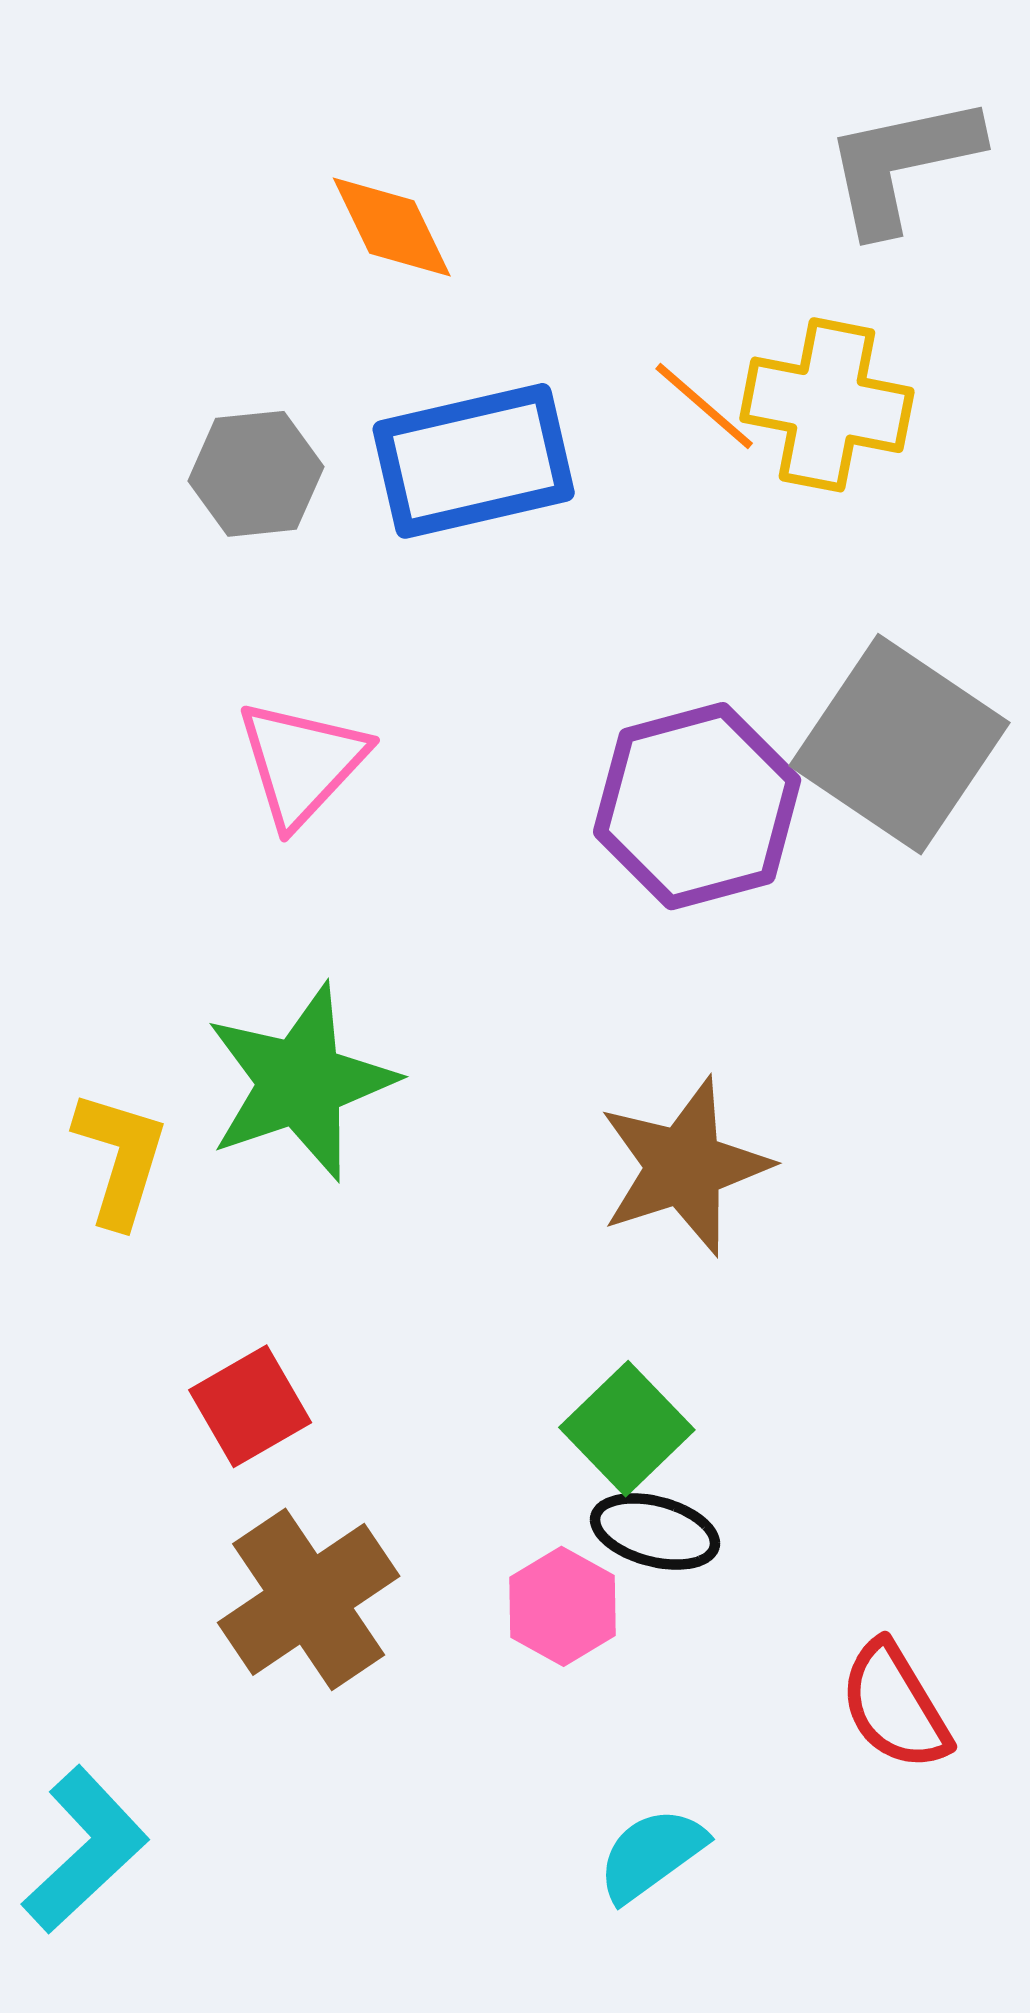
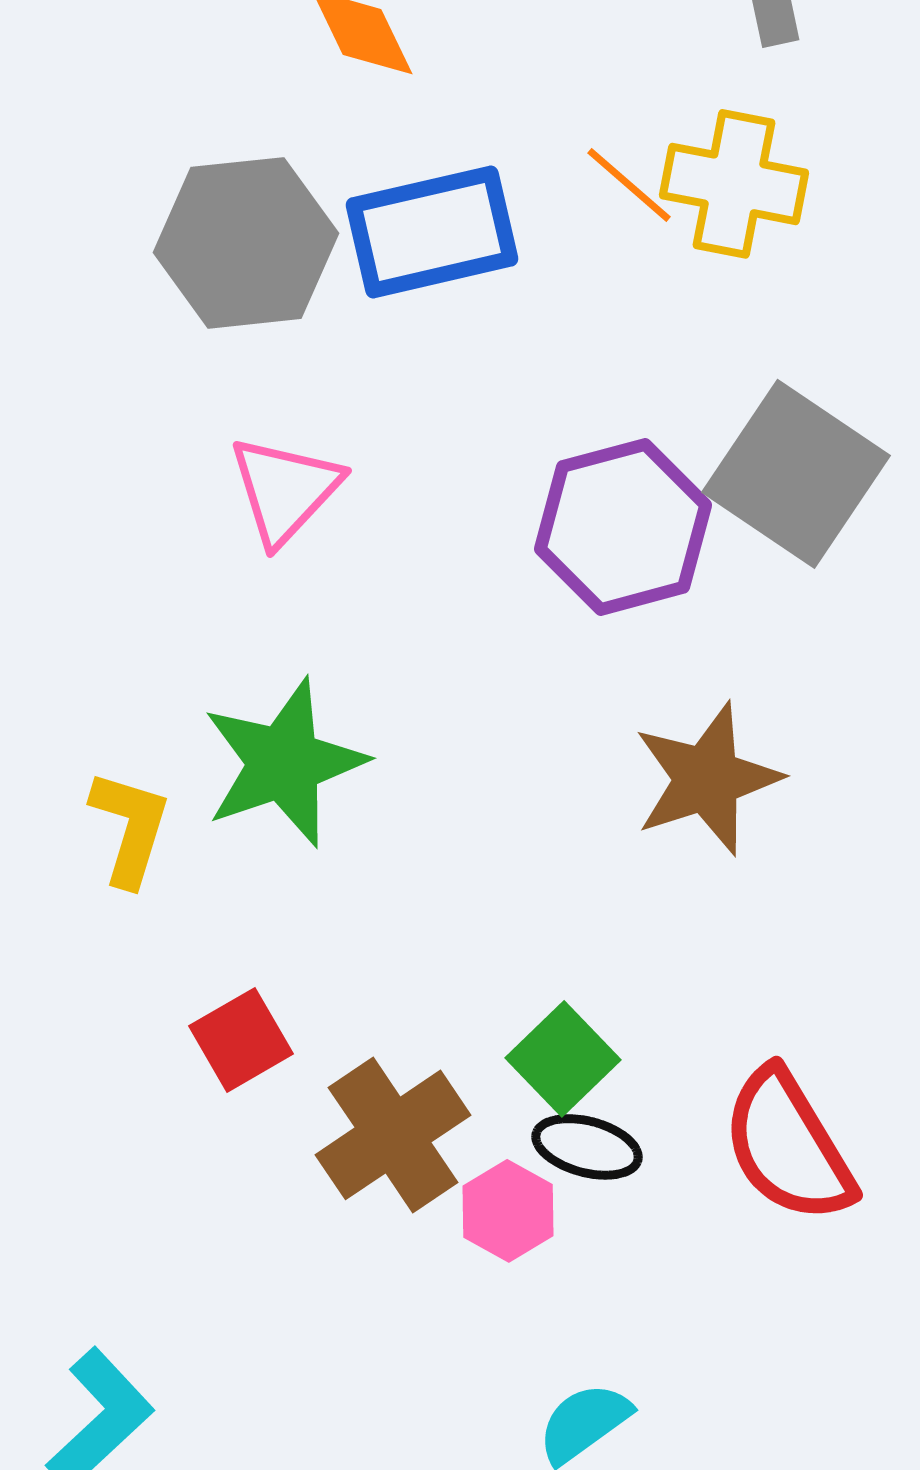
gray hexagon: (256, 474) -> (246, 243), size x1.6
brown star: (684, 1166) -> (707, 779), moved
brown cross: (309, 1599) -> (393, 1135), moved
red semicircle: (895, 1706) -> (788, 1146), moved, size x1.4

